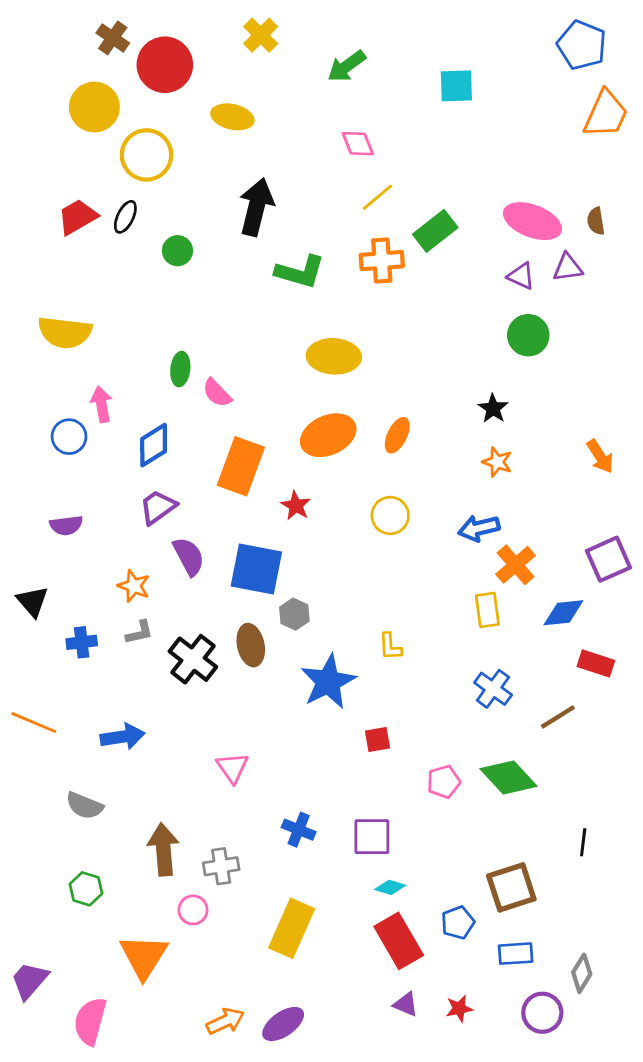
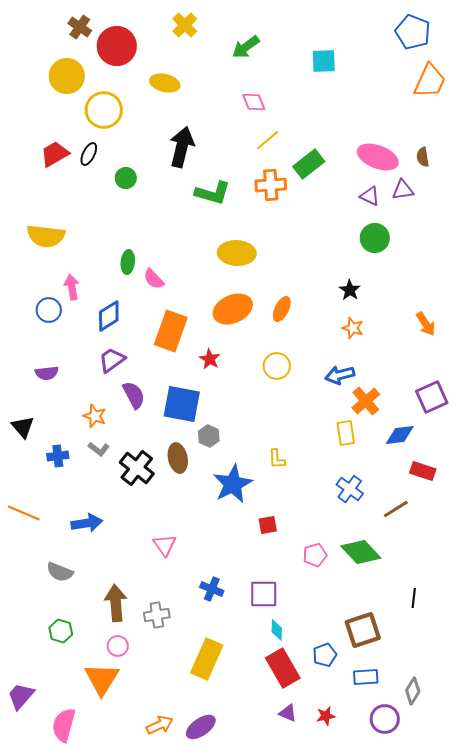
gray L-shape: (139, 632) -> (99, 449), turned 50
cyan diamond: (390, 887) -> (277, 630), turned 75
pink circle: (193, 910) -> (118, 646), moved

